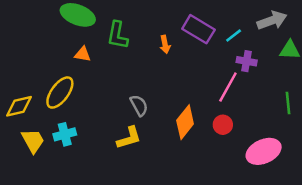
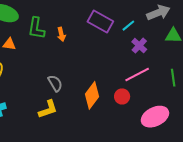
orange arrow: (165, 44) -> (61, 34), moved
purple cross: (247, 61) -> (139, 46), turned 35
pink line: (228, 87) -> (137, 75), moved, turned 35

